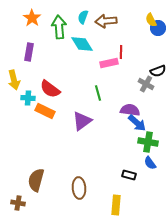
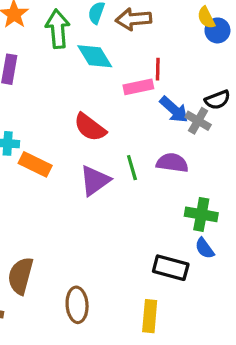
red semicircle: (50, 89) -> (90, 127), moved
green line: (98, 93) -> (132, 168), moved
blue arrow: (137, 123) -> (174, 110), moved
black rectangle: (129, 175) -> (171, 268), size x1.5
brown ellipse: (79, 188) -> (77, 305), moved

